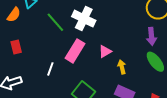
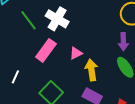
yellow arrow: (122, 67) -> (91, 70), size x1.5
white line: (50, 69) -> (15, 77), moved

